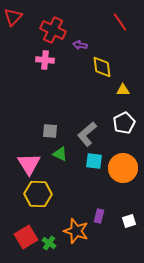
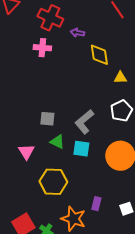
cyan square: (94, 161) -> (81, 149), moved
pink triangle: (29, 164) -> (26, 152), size x0.7
yellow hexagon: (38, 194) -> (53, 182), moved

